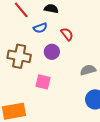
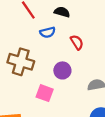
purple circle: (52, 52) -> (62, 70), moved

